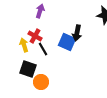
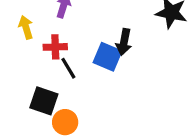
red cross: (35, 36) -> (55, 47), turned -32
yellow arrow: (24, 45) -> (26, 27), moved

